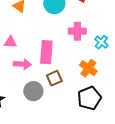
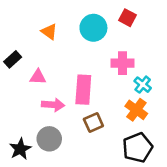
cyan cross: (101, 42) -> (143, 85), moved
gray circle: (33, 91) -> (49, 139), moved

